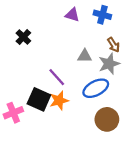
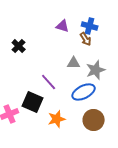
brown arrow: (114, 45) -> (86, 39), moved
orange star: (59, 100) -> (57, 119), moved

